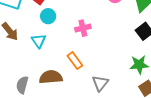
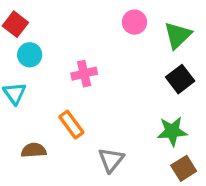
brown semicircle: (51, 77) -> (34, 150), size x0.7

